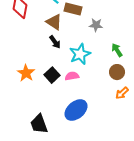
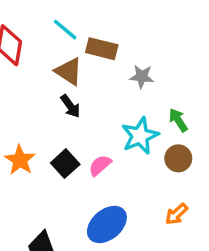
cyan star: (80, 54) -> (140, 136), moved
pink semicircle: (72, 76) -> (100, 165), turned -32
orange arrow: (122, 93) -> (177, 214), moved

